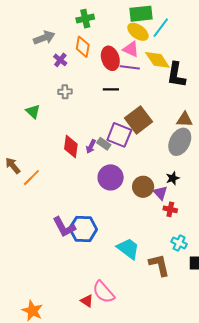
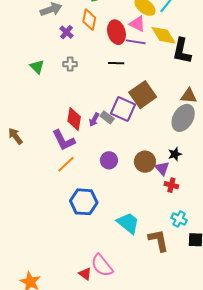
green triangle: (33, 111) -> (37, 67), moved
purple circle: (111, 177) -> (109, 160), moved, size x0.7
orange line: (31, 178) -> (66, 164), moved
purple L-shape: (64, 227) -> (64, 140), moved

